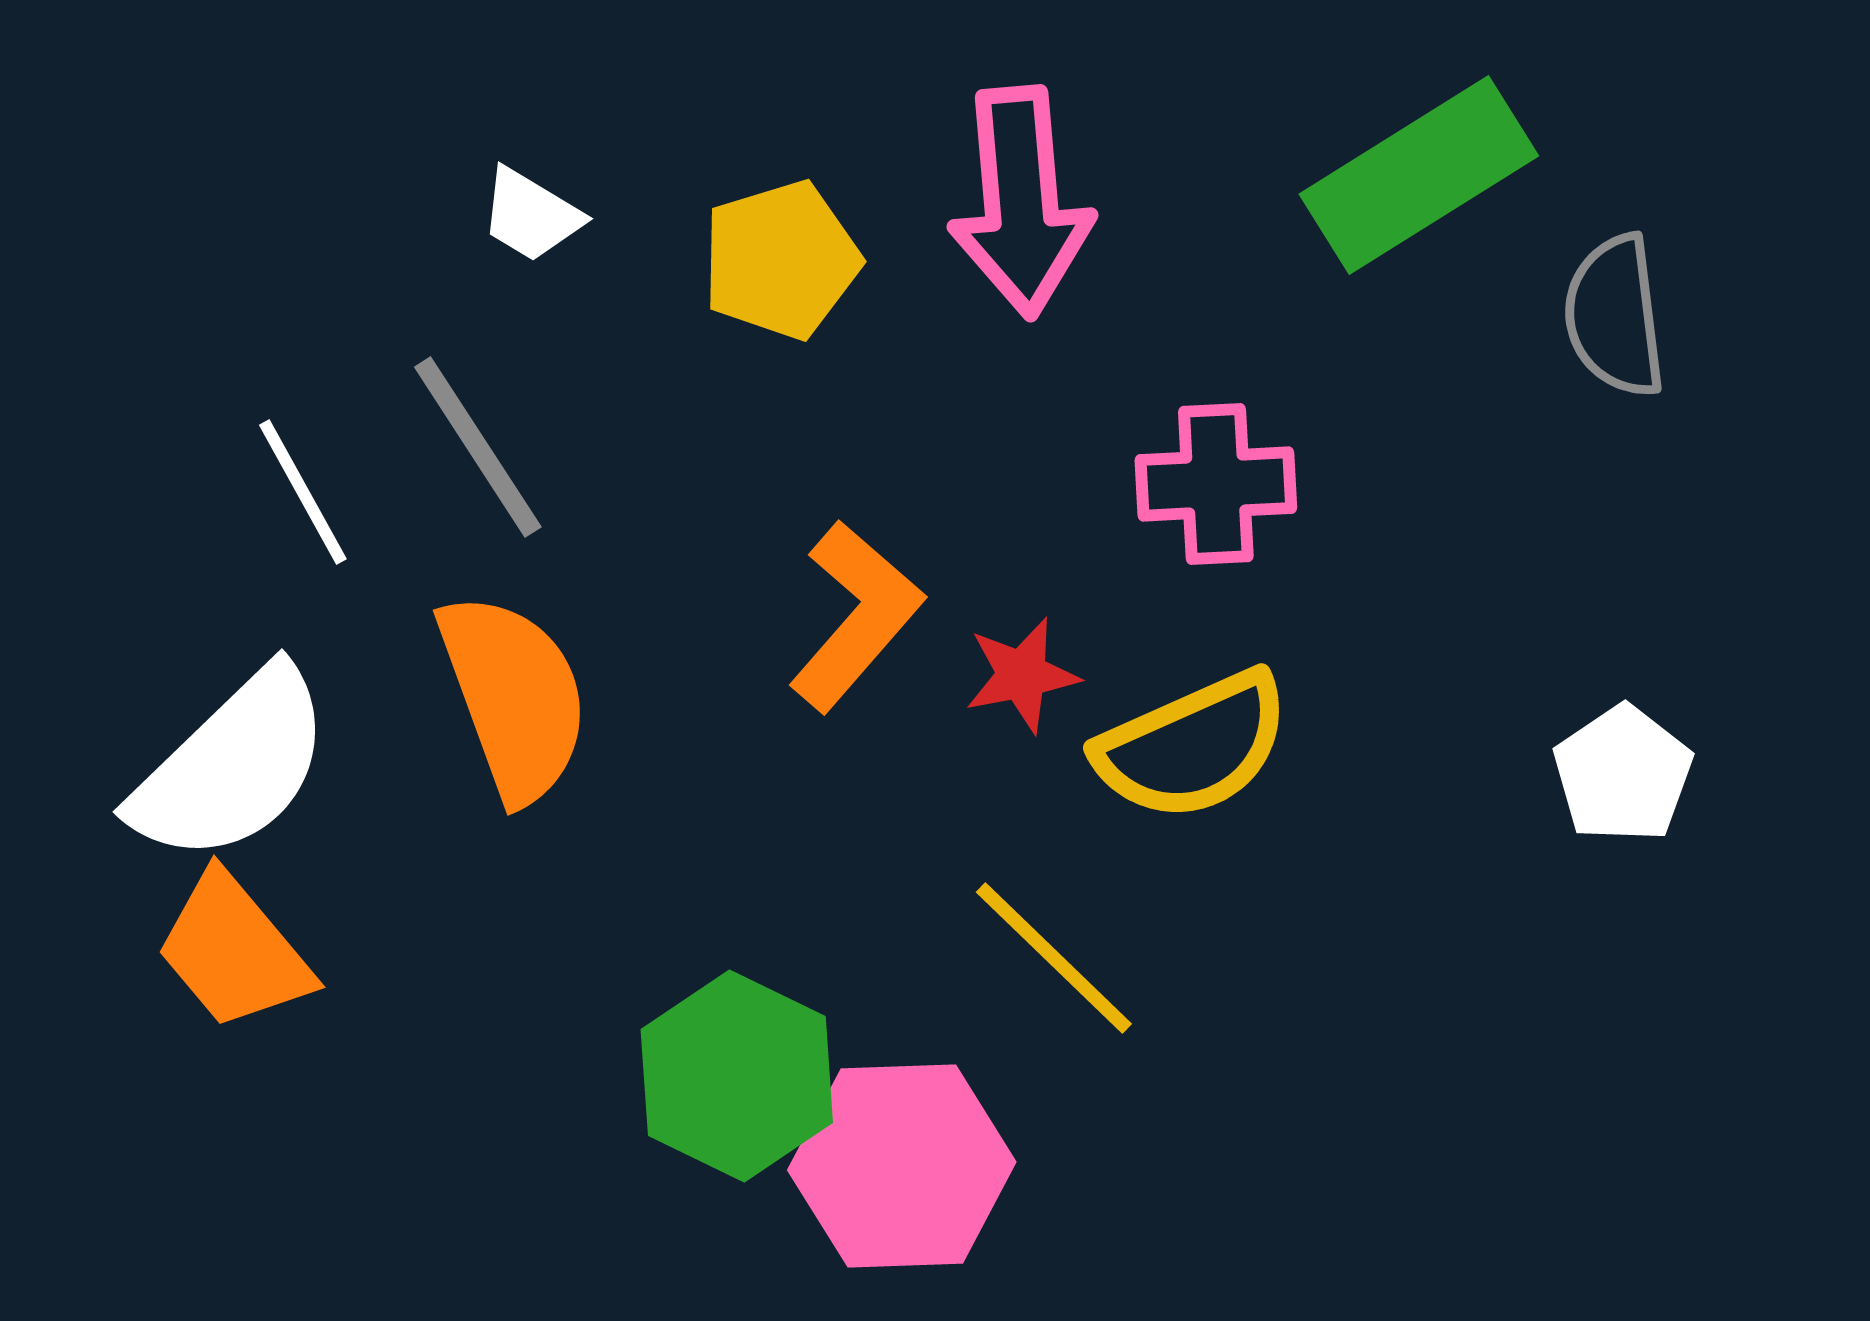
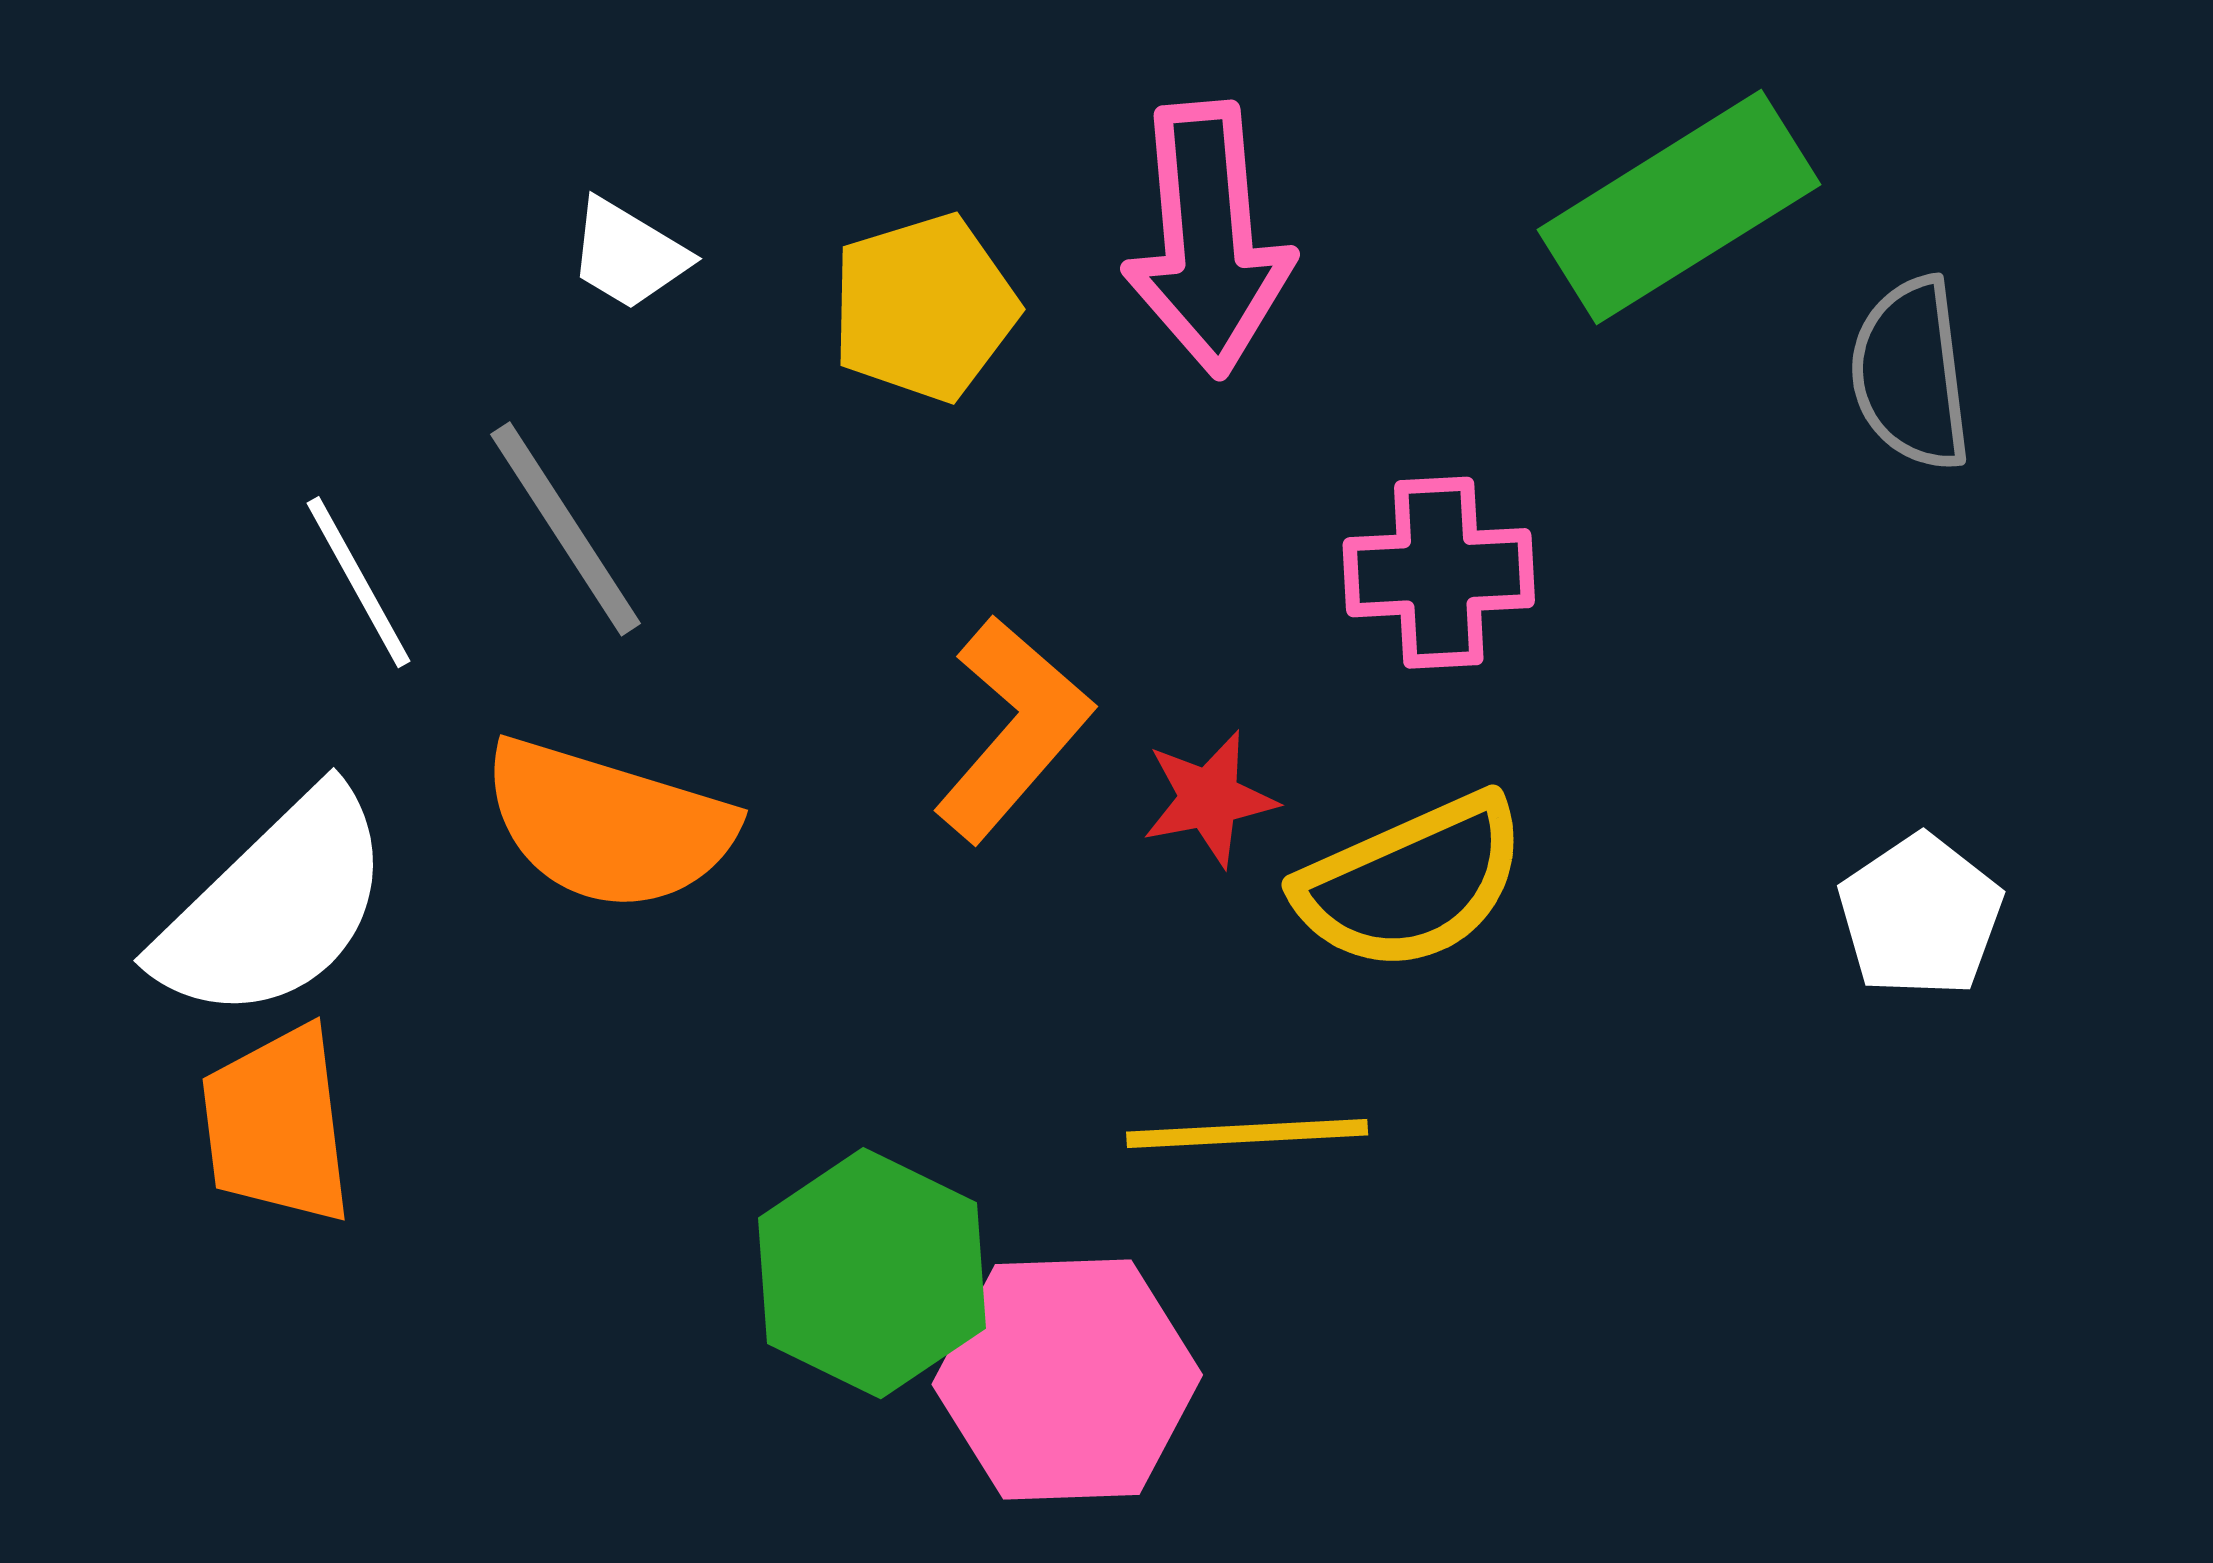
orange semicircle: (514, 697) -> (608, 825), turned 127
orange trapezoid: (234, 951) -> (277, 1125), turned 33
yellow line: (1054, 958) -> (1247, 1134), turned -47

